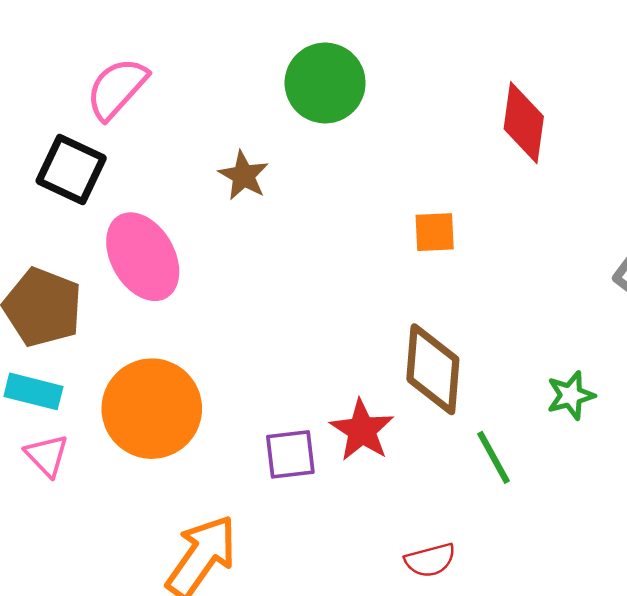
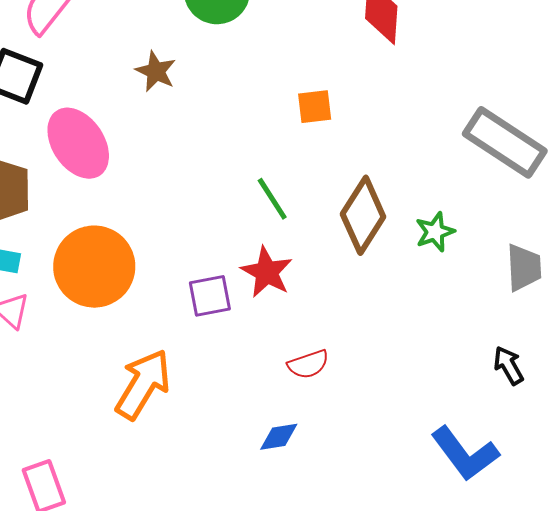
brown diamond: (433, 369) -> (363, 215), moved, turned 32
green line: (493, 457) -> (272, 199), moved
red semicircle: (430, 560) -> (308, 364), moved

